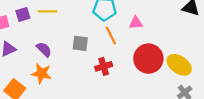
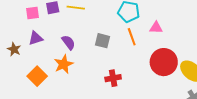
red cross: (104, 66) -> (113, 78), moved
orange star: (42, 73) -> (64, 64), turned 30

